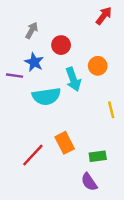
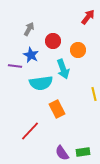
orange circle: (98, 66) -> (78, 50), moved
orange rectangle: (65, 143) -> (57, 109), moved
green rectangle: (98, 156) -> (83, 152), moved
purple semicircle: (89, 182) -> (62, 153), moved

